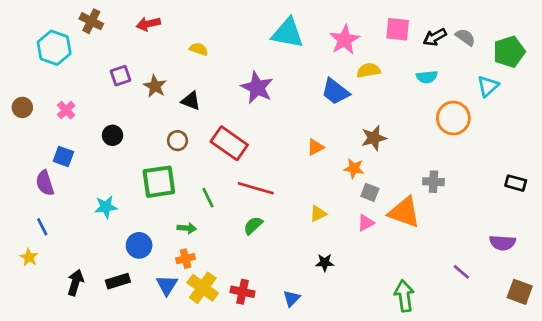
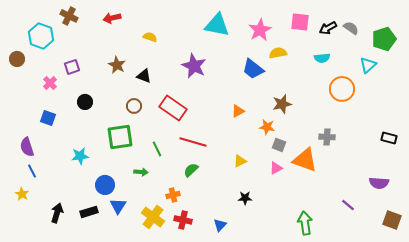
purple square: (120, 76) -> (72, 67), moved
brown circle: (22, 107) -> (17, 59), moved
purple semicircle: (45, 183) -> (27, 147), moved
orange cross: (185, 259) -> (173, 195), moved
blue triangle: (167, 285) -> (118, 206), moved

